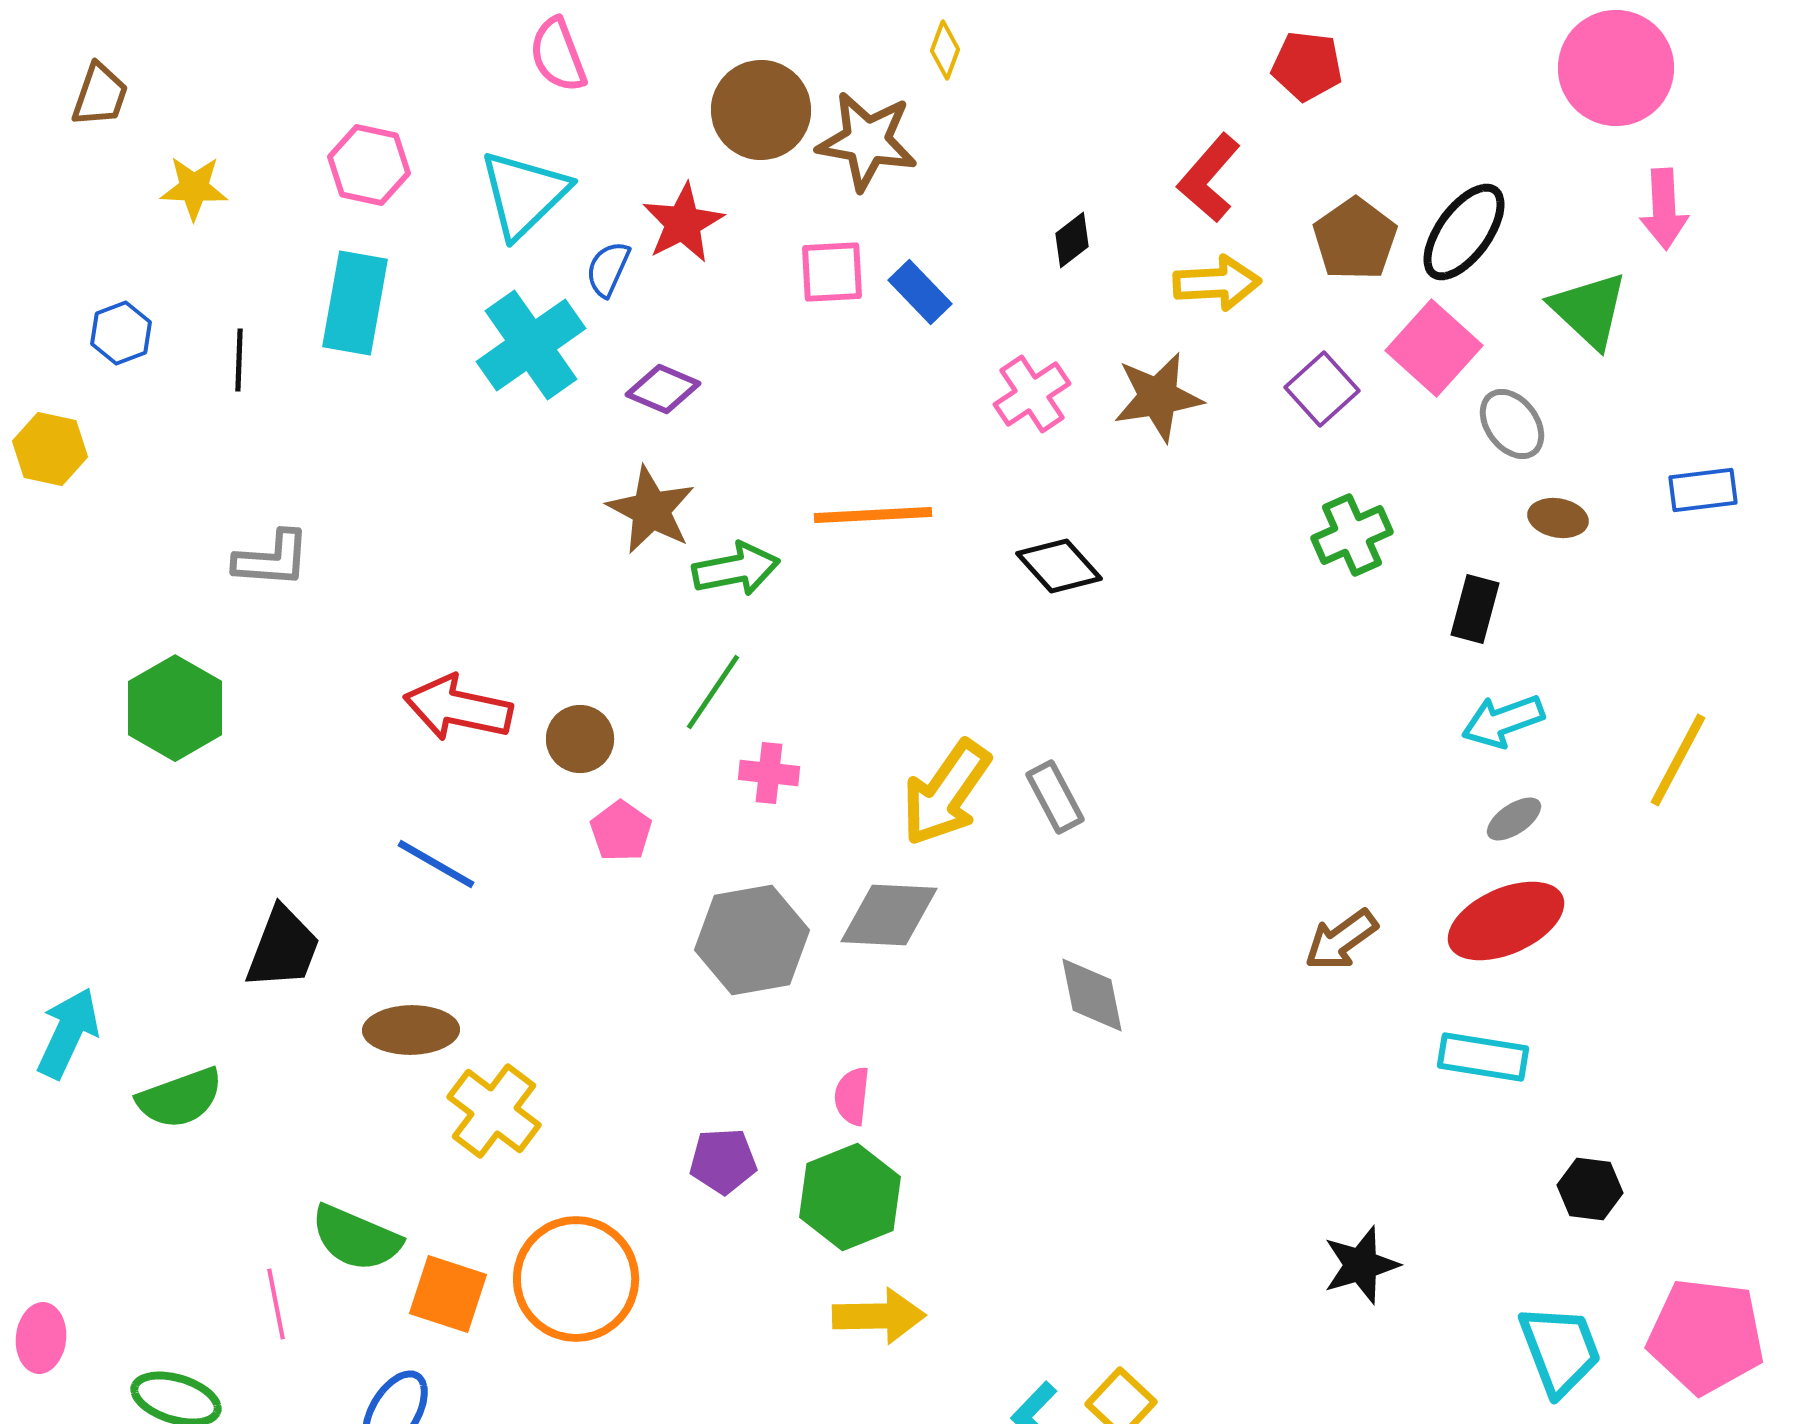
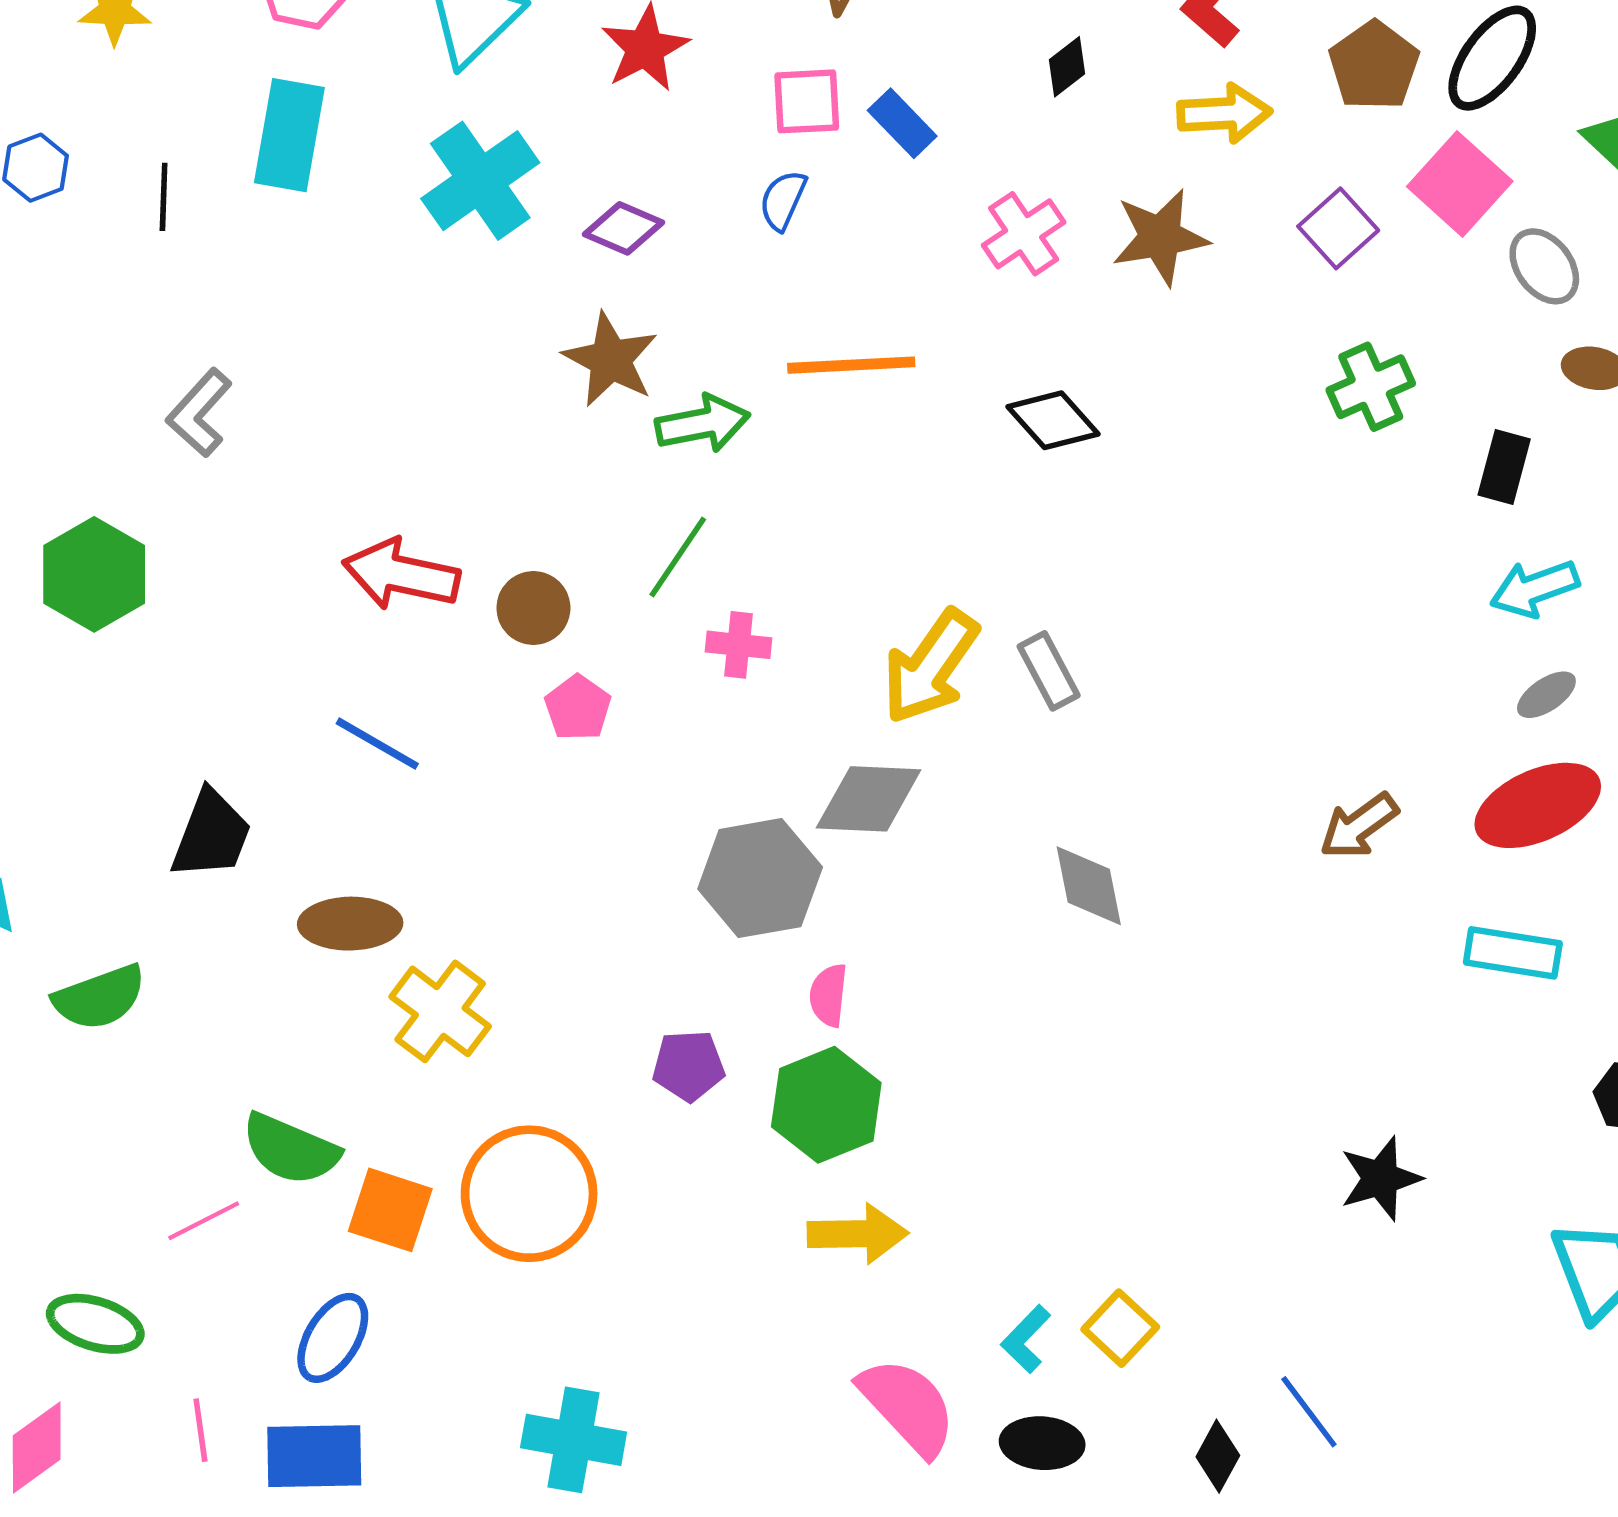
blue semicircle: (608, 269) -> (783, 200), moved
gray L-shape: (272, 559) -> (199, 413), turned 128
gray hexagon: (752, 940) -> (760, 878), moved
pink line: (276, 1304) -> (204, 1221), turned 74

